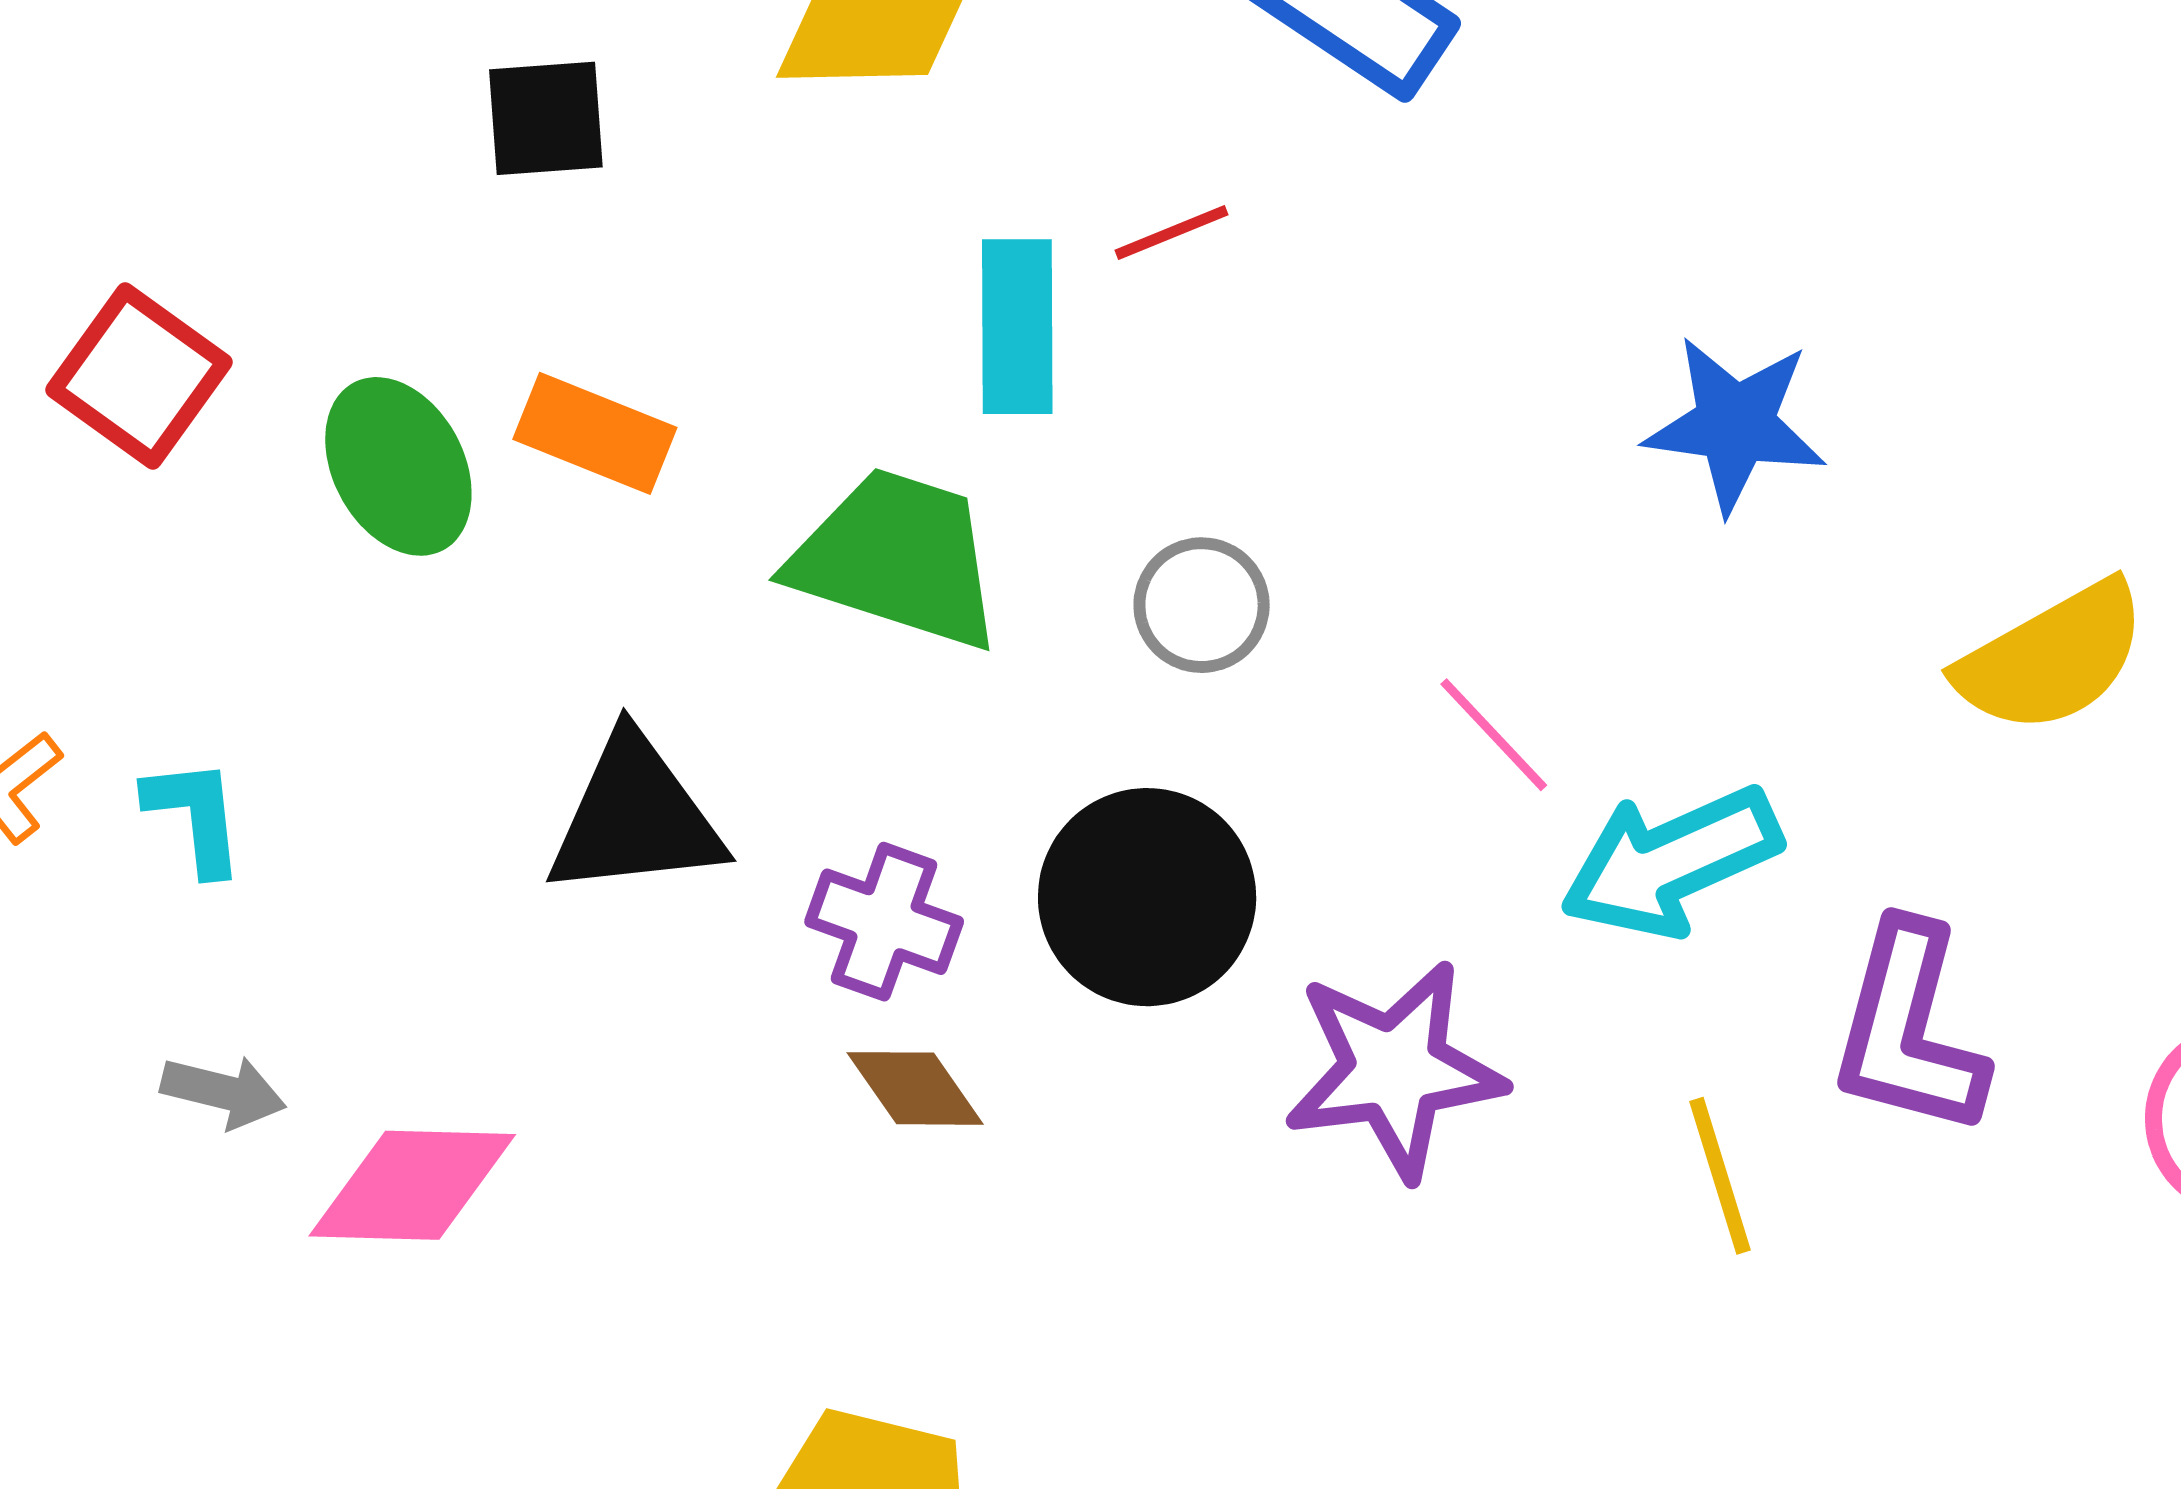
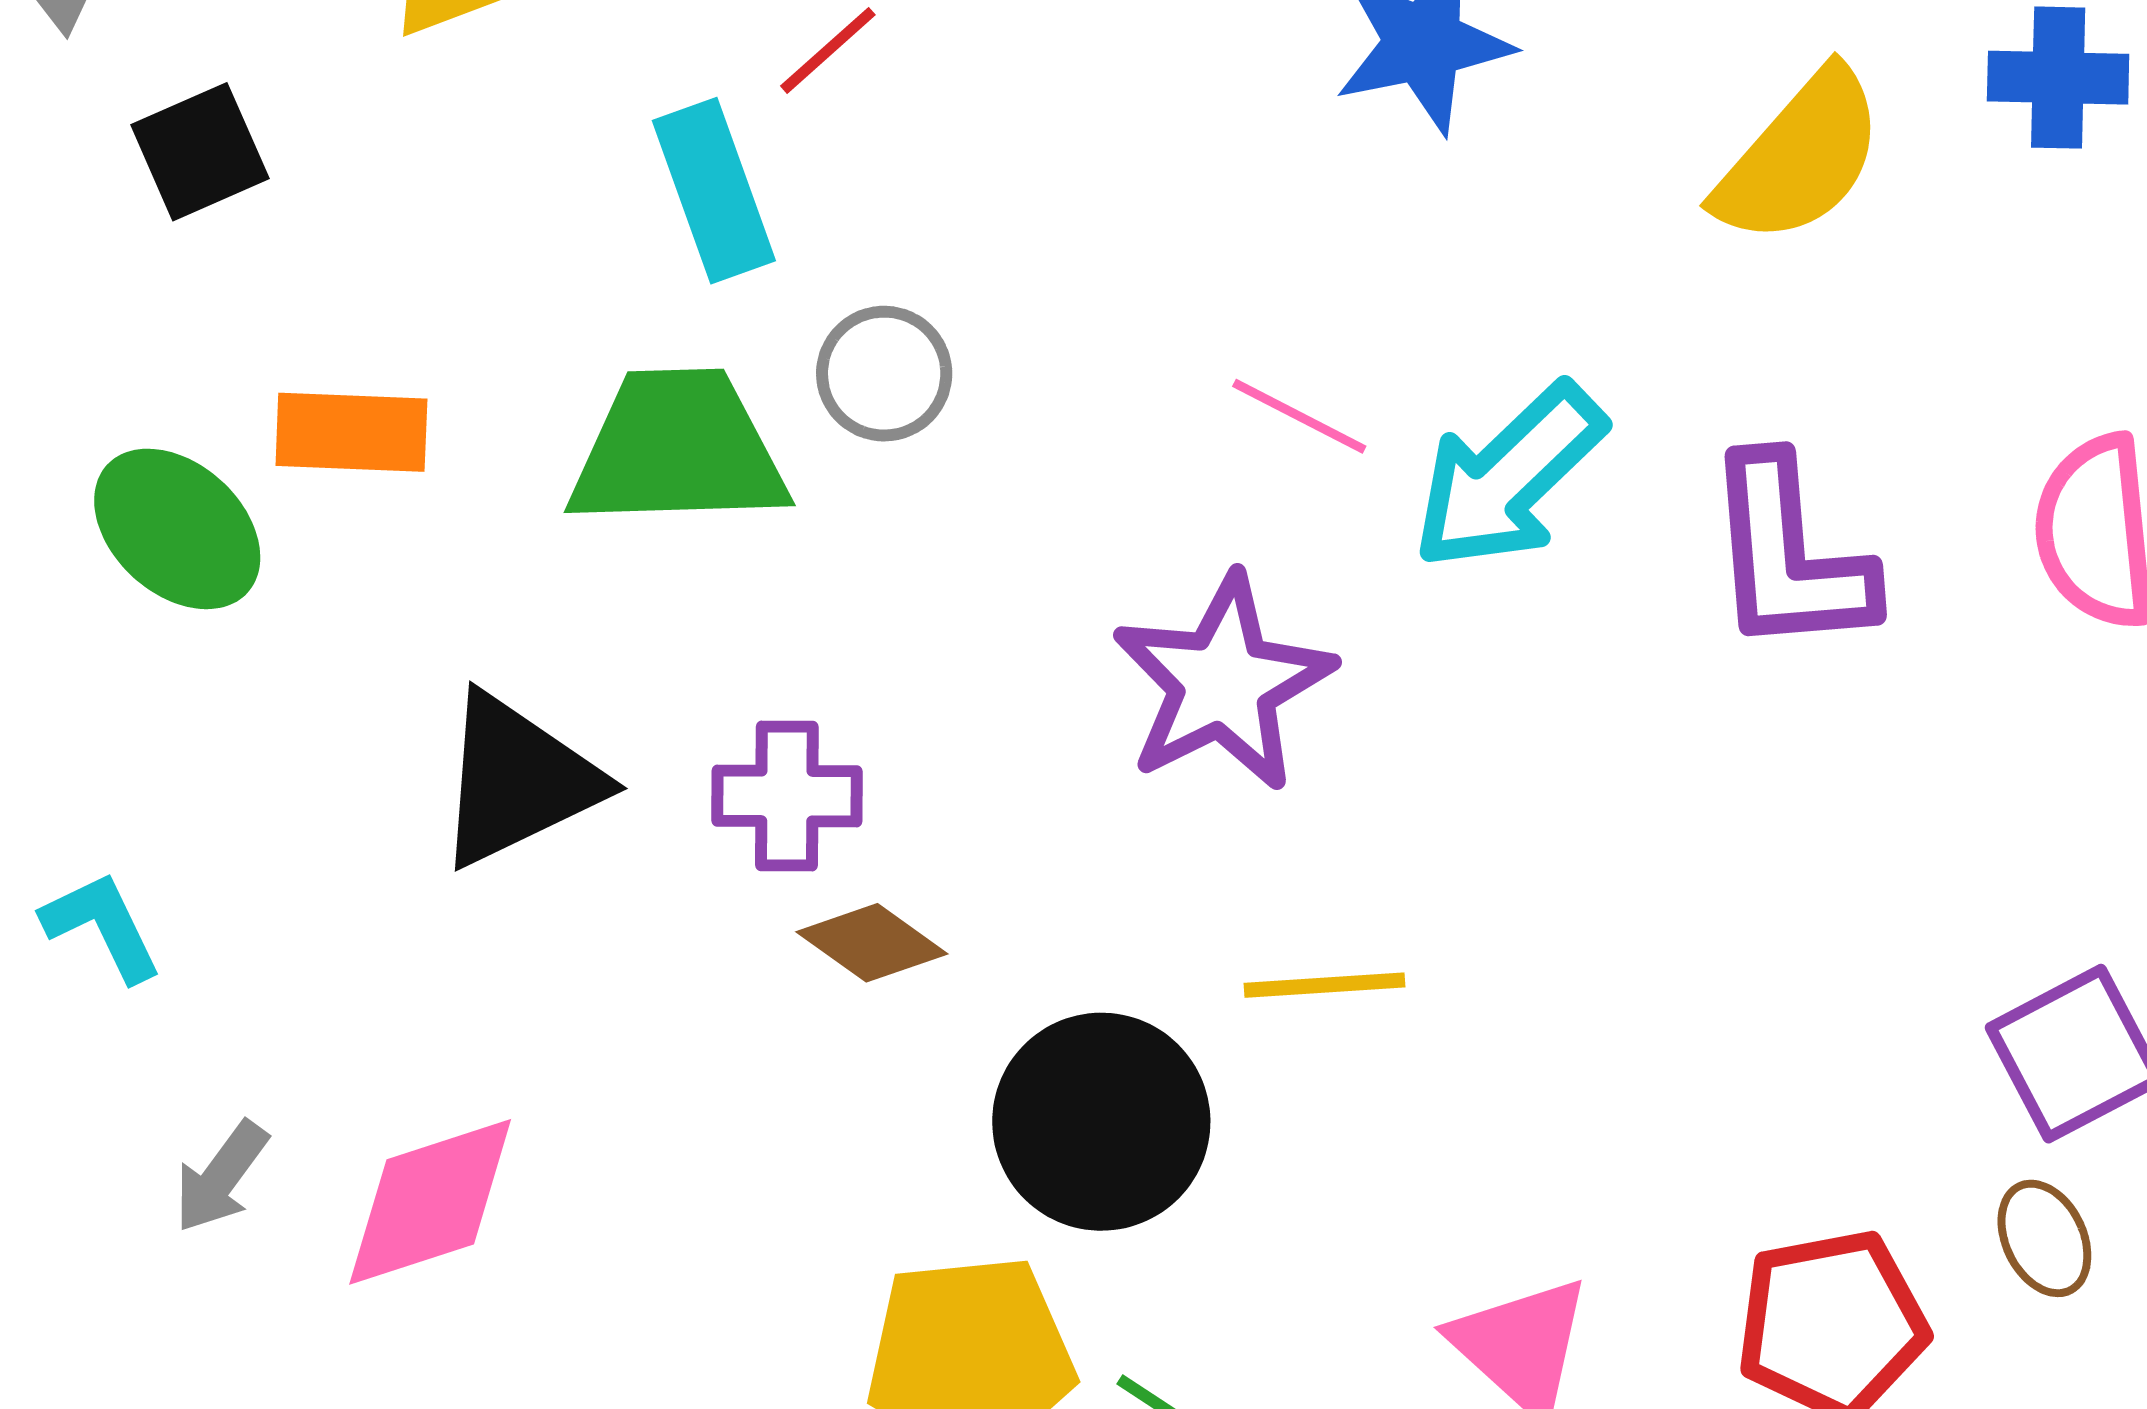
gray circle: (1202, 605) -> (884, 374), moved
black circle: (1147, 897) -> (1101, 1122), moved
purple star: (1394, 1070) -> (1223, 683), moved
gray arrow: (223, 1092) -> (221, 1177), turned 132
yellow line: (1720, 1176) -> (1324, 985), moved, turned -57

